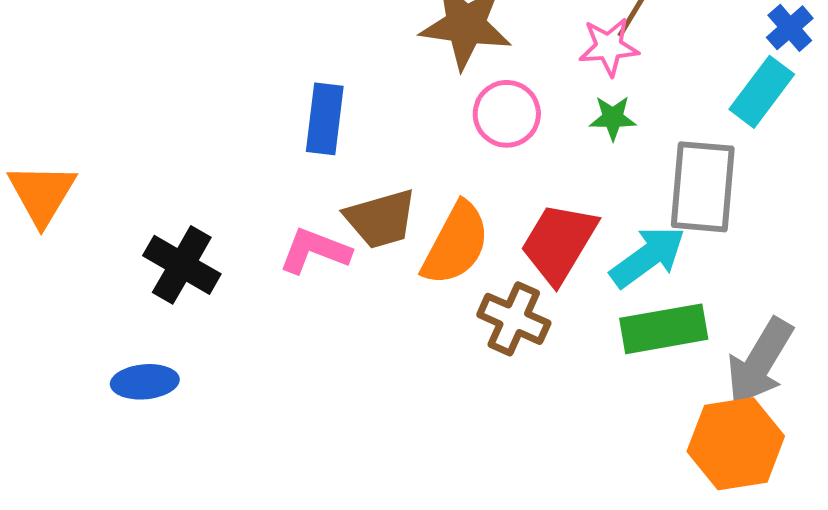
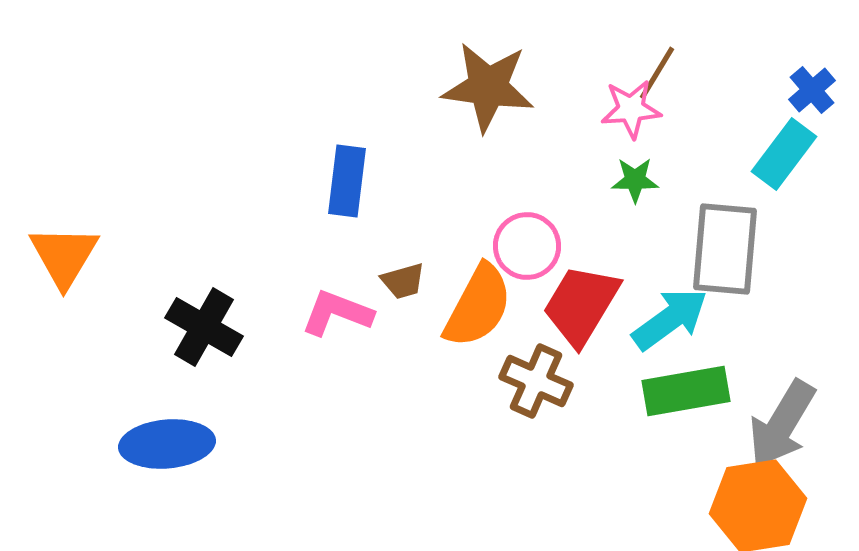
pink circle: (507, 114) -> (527, 246), moved
brown trapezoid: (381, 219) -> (403, 281), size x0.6
blue ellipse: (145, 382) -> (167, 444), size x1.4

